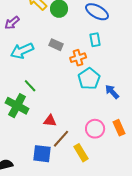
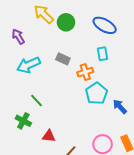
purple arrow: (12, 23) -> (18, 37), turned 98
green cross: (17, 106) -> (23, 121), size x0.7
red triangle: (50, 121) -> (49, 136), moved

